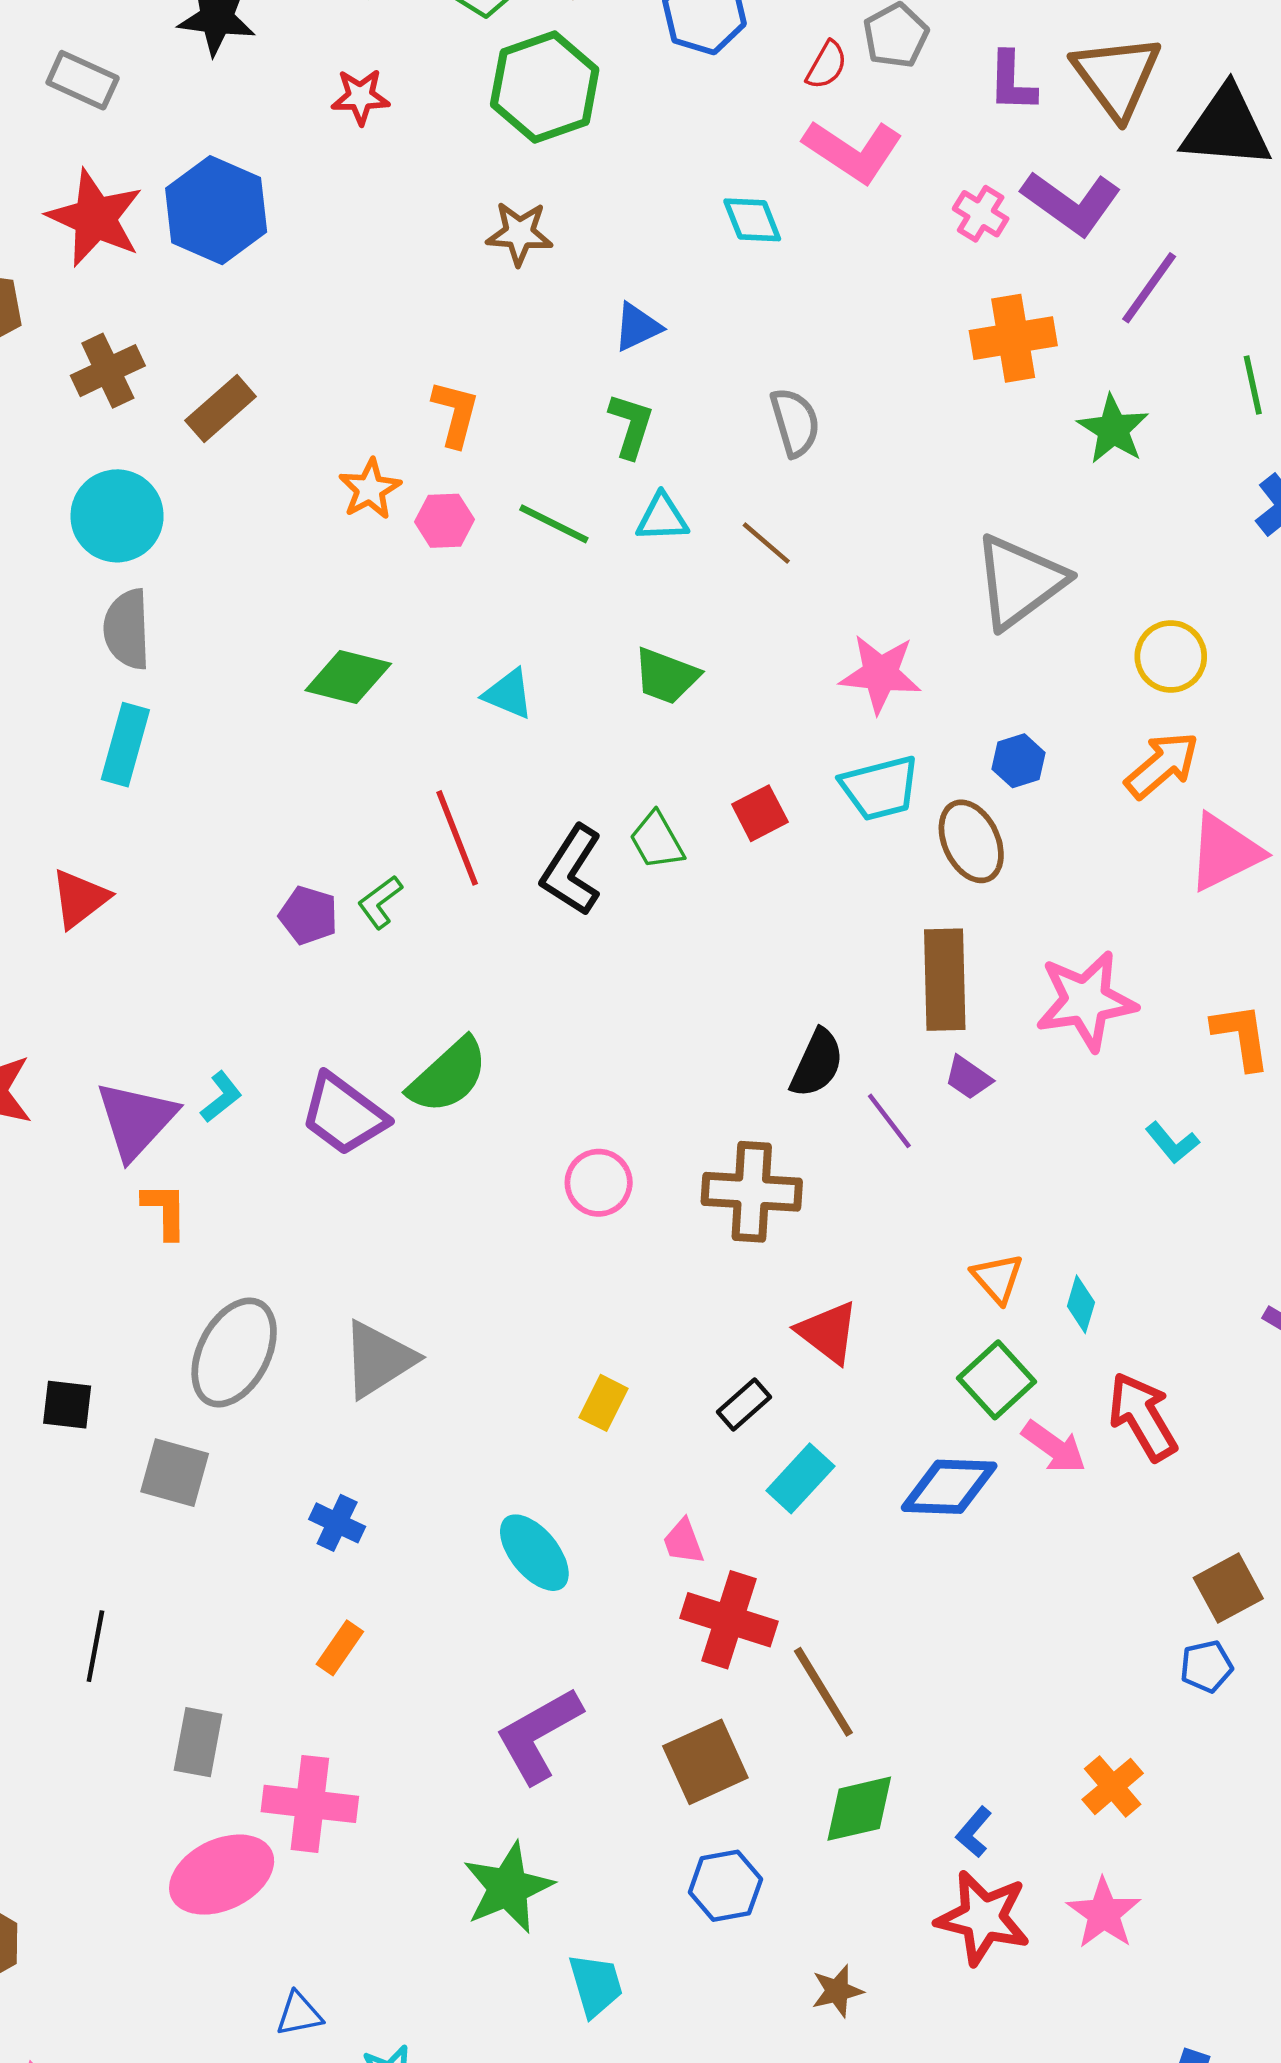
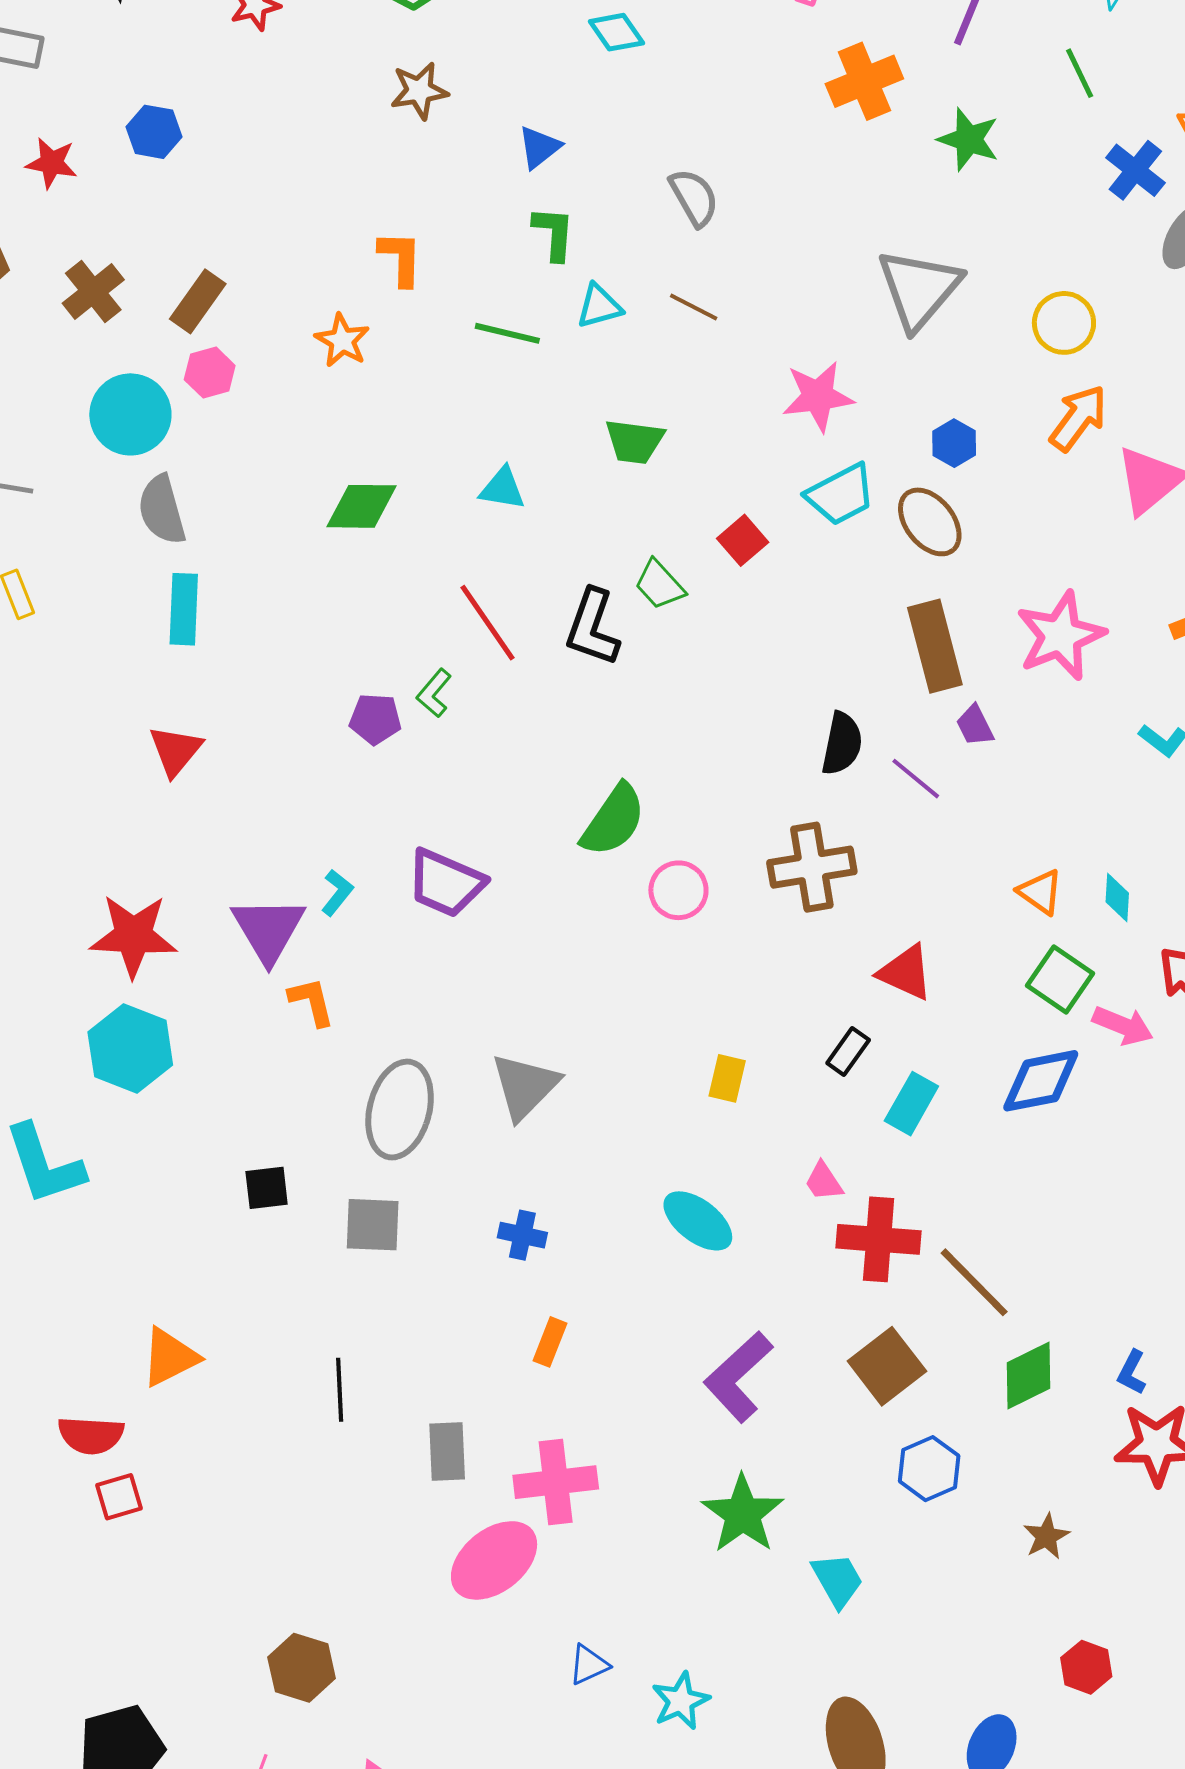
blue hexagon: (216, 210) -> (154, 132), size x0.6
red star: (95, 218) -> (52, 163), size x0.6
pink hexagon: (445, 521) -> (210, 373), moved
green semicircle: (448, 1076) -> (613, 820), moved
purple trapezoid: (968, 1078) -> (975, 726), turned 42

